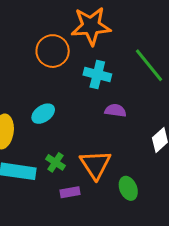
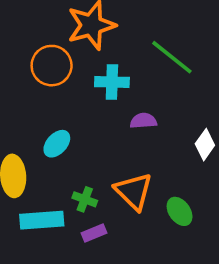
purple rectangle: (70, 192) -> (94, 233), moved

